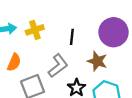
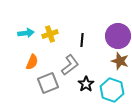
brown star: (97, 61) -> (120, 61), moved

